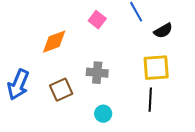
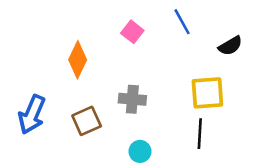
black semicircle: (163, 31) -> (230, 46), moved
orange diamond: (54, 42) -> (78, 60), turned -44

